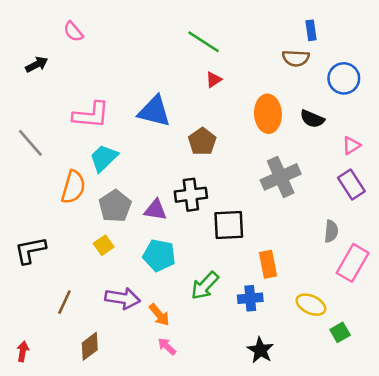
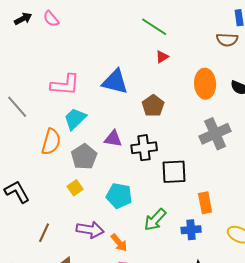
black arrow: (37, 64) -> (23, 19), moved
purple triangle: (155, 210) -> (113, 139), moved
black L-shape: (30, 250) -> (17, 192), turned 72

